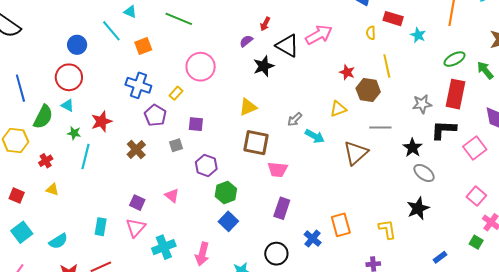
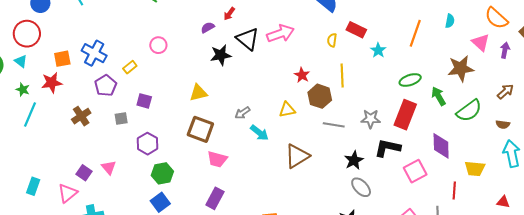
orange square: (143, 46) -> (62, 59), moved
pink circle: (201, 67) -> (158, 45), size x0.6
gray line: (380, 127) -> (334, 125), moved
purple square: (137, 203) -> (84, 173), moved

